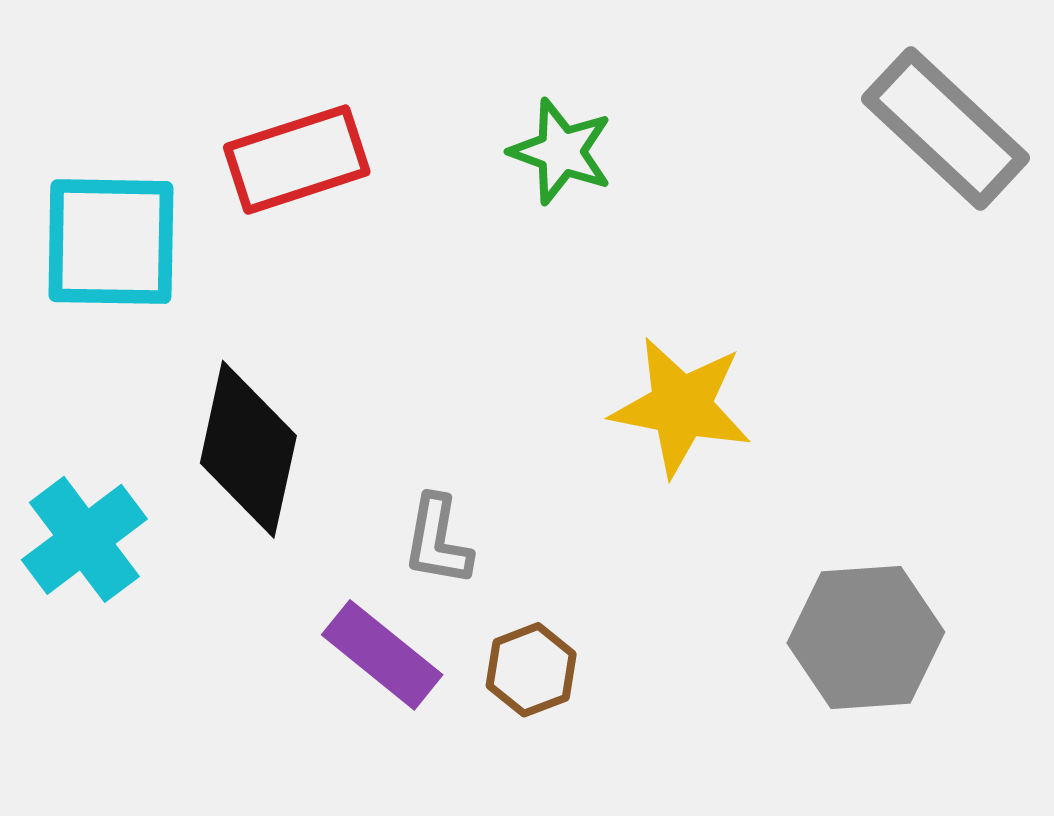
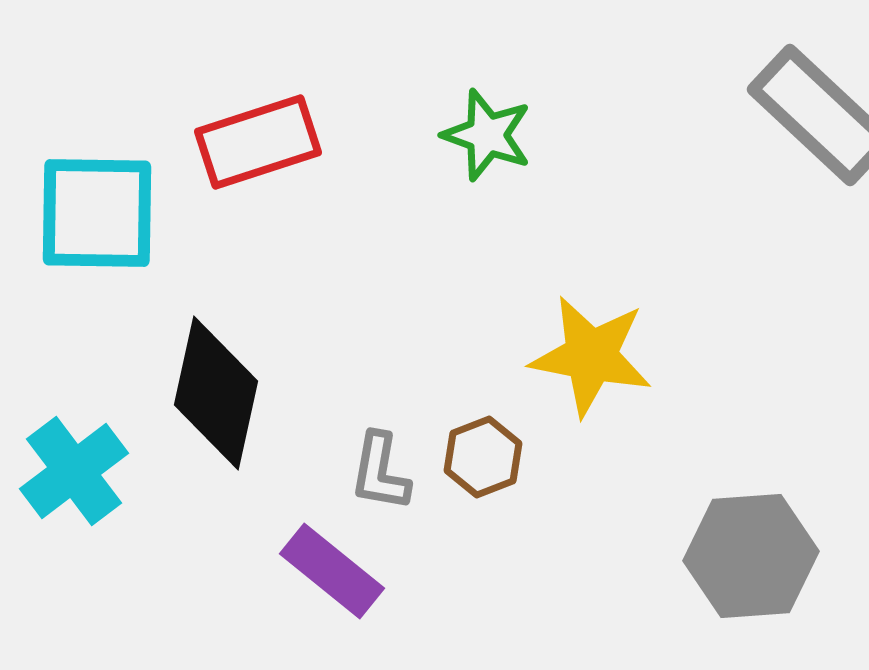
brown hexagon: (531, 670) -> (483, 457), moved

